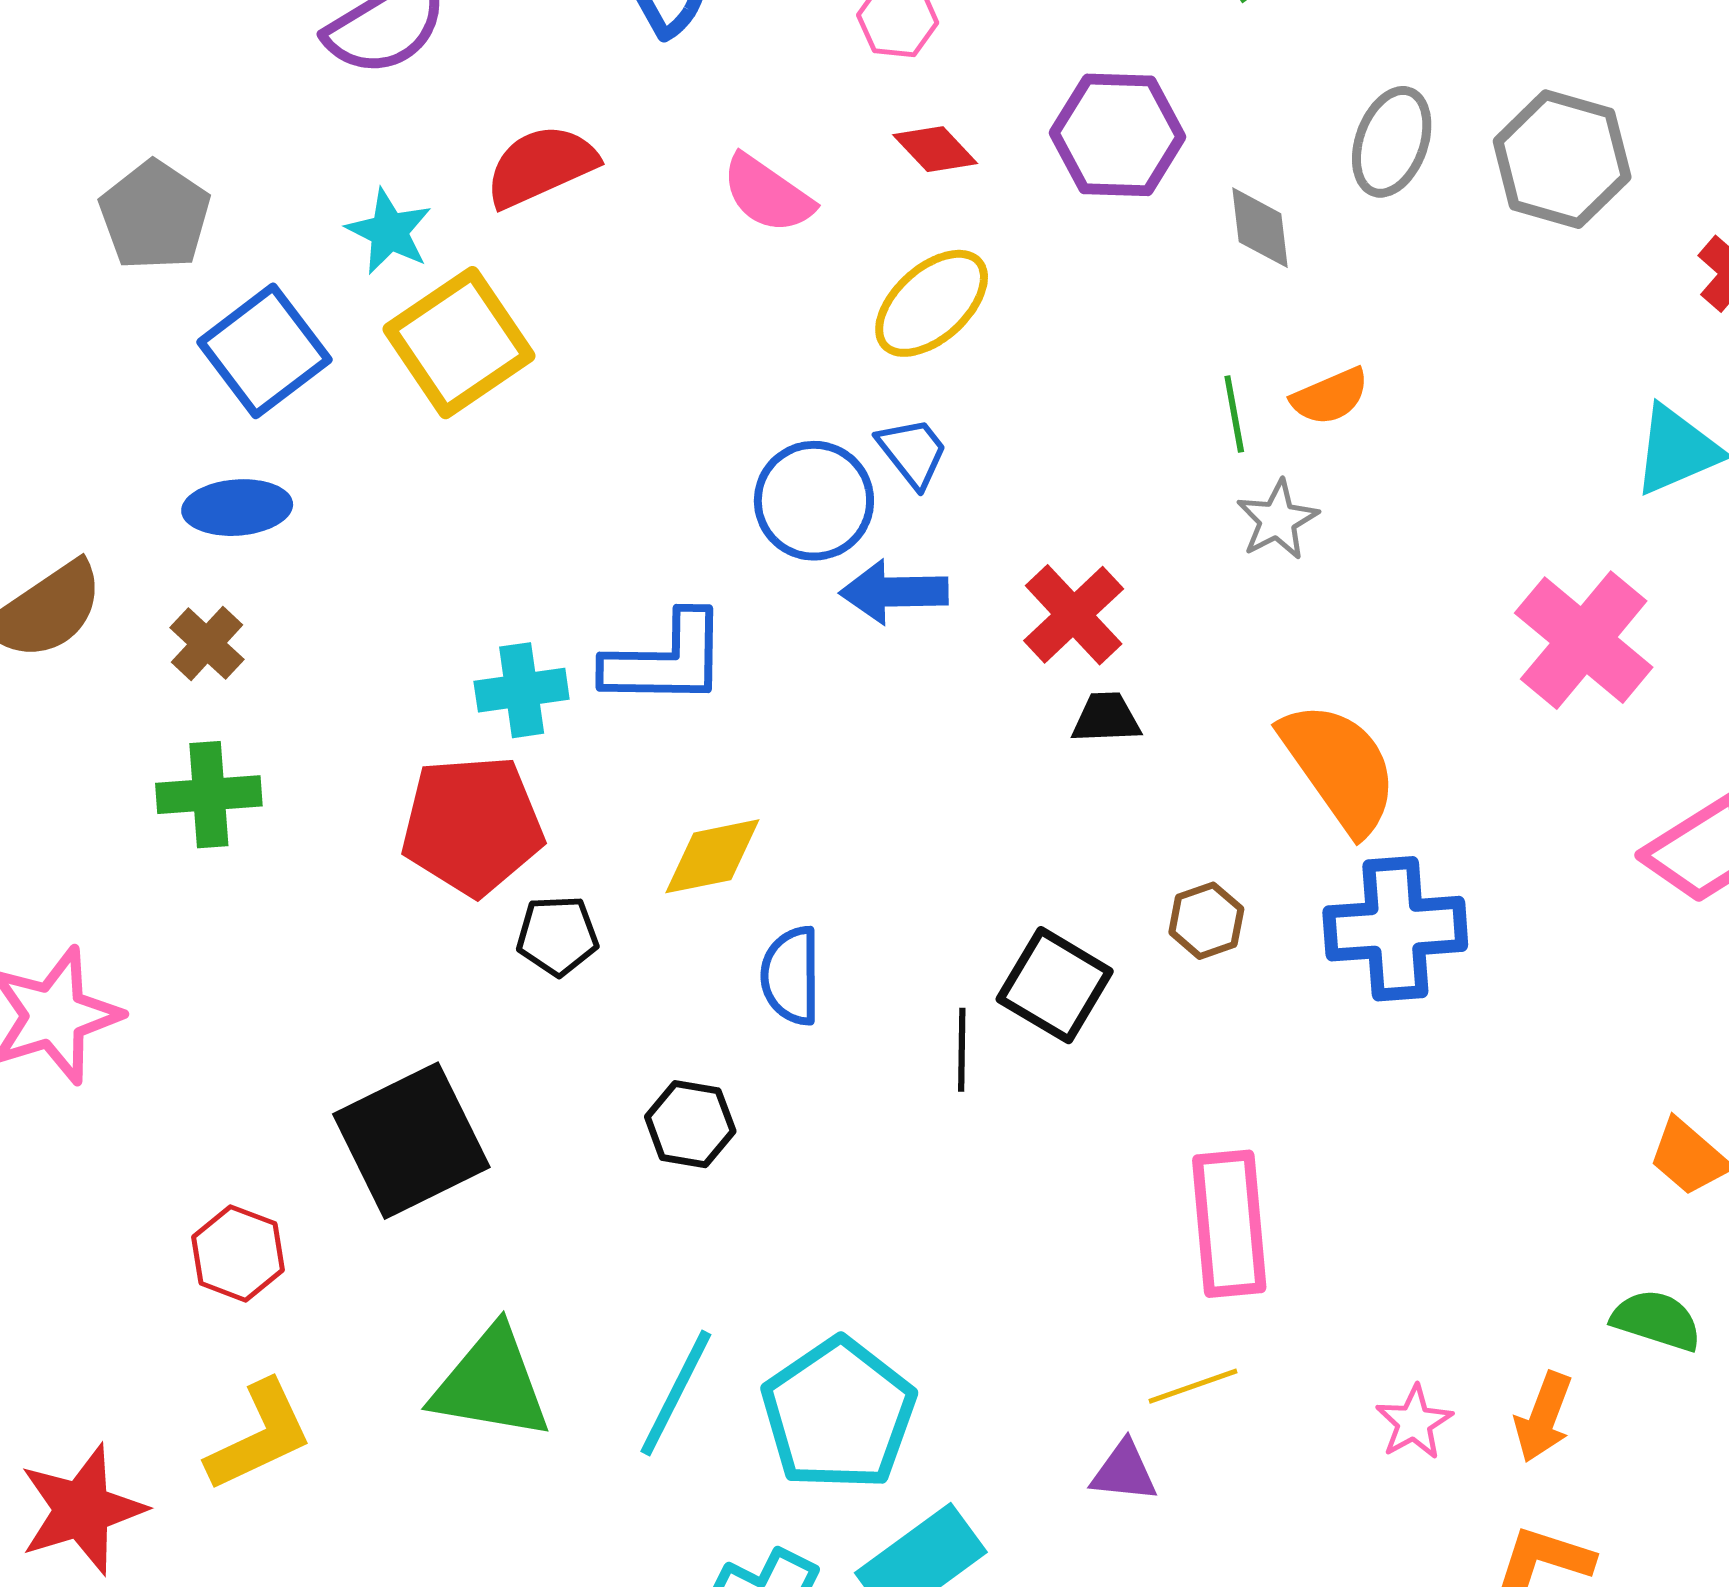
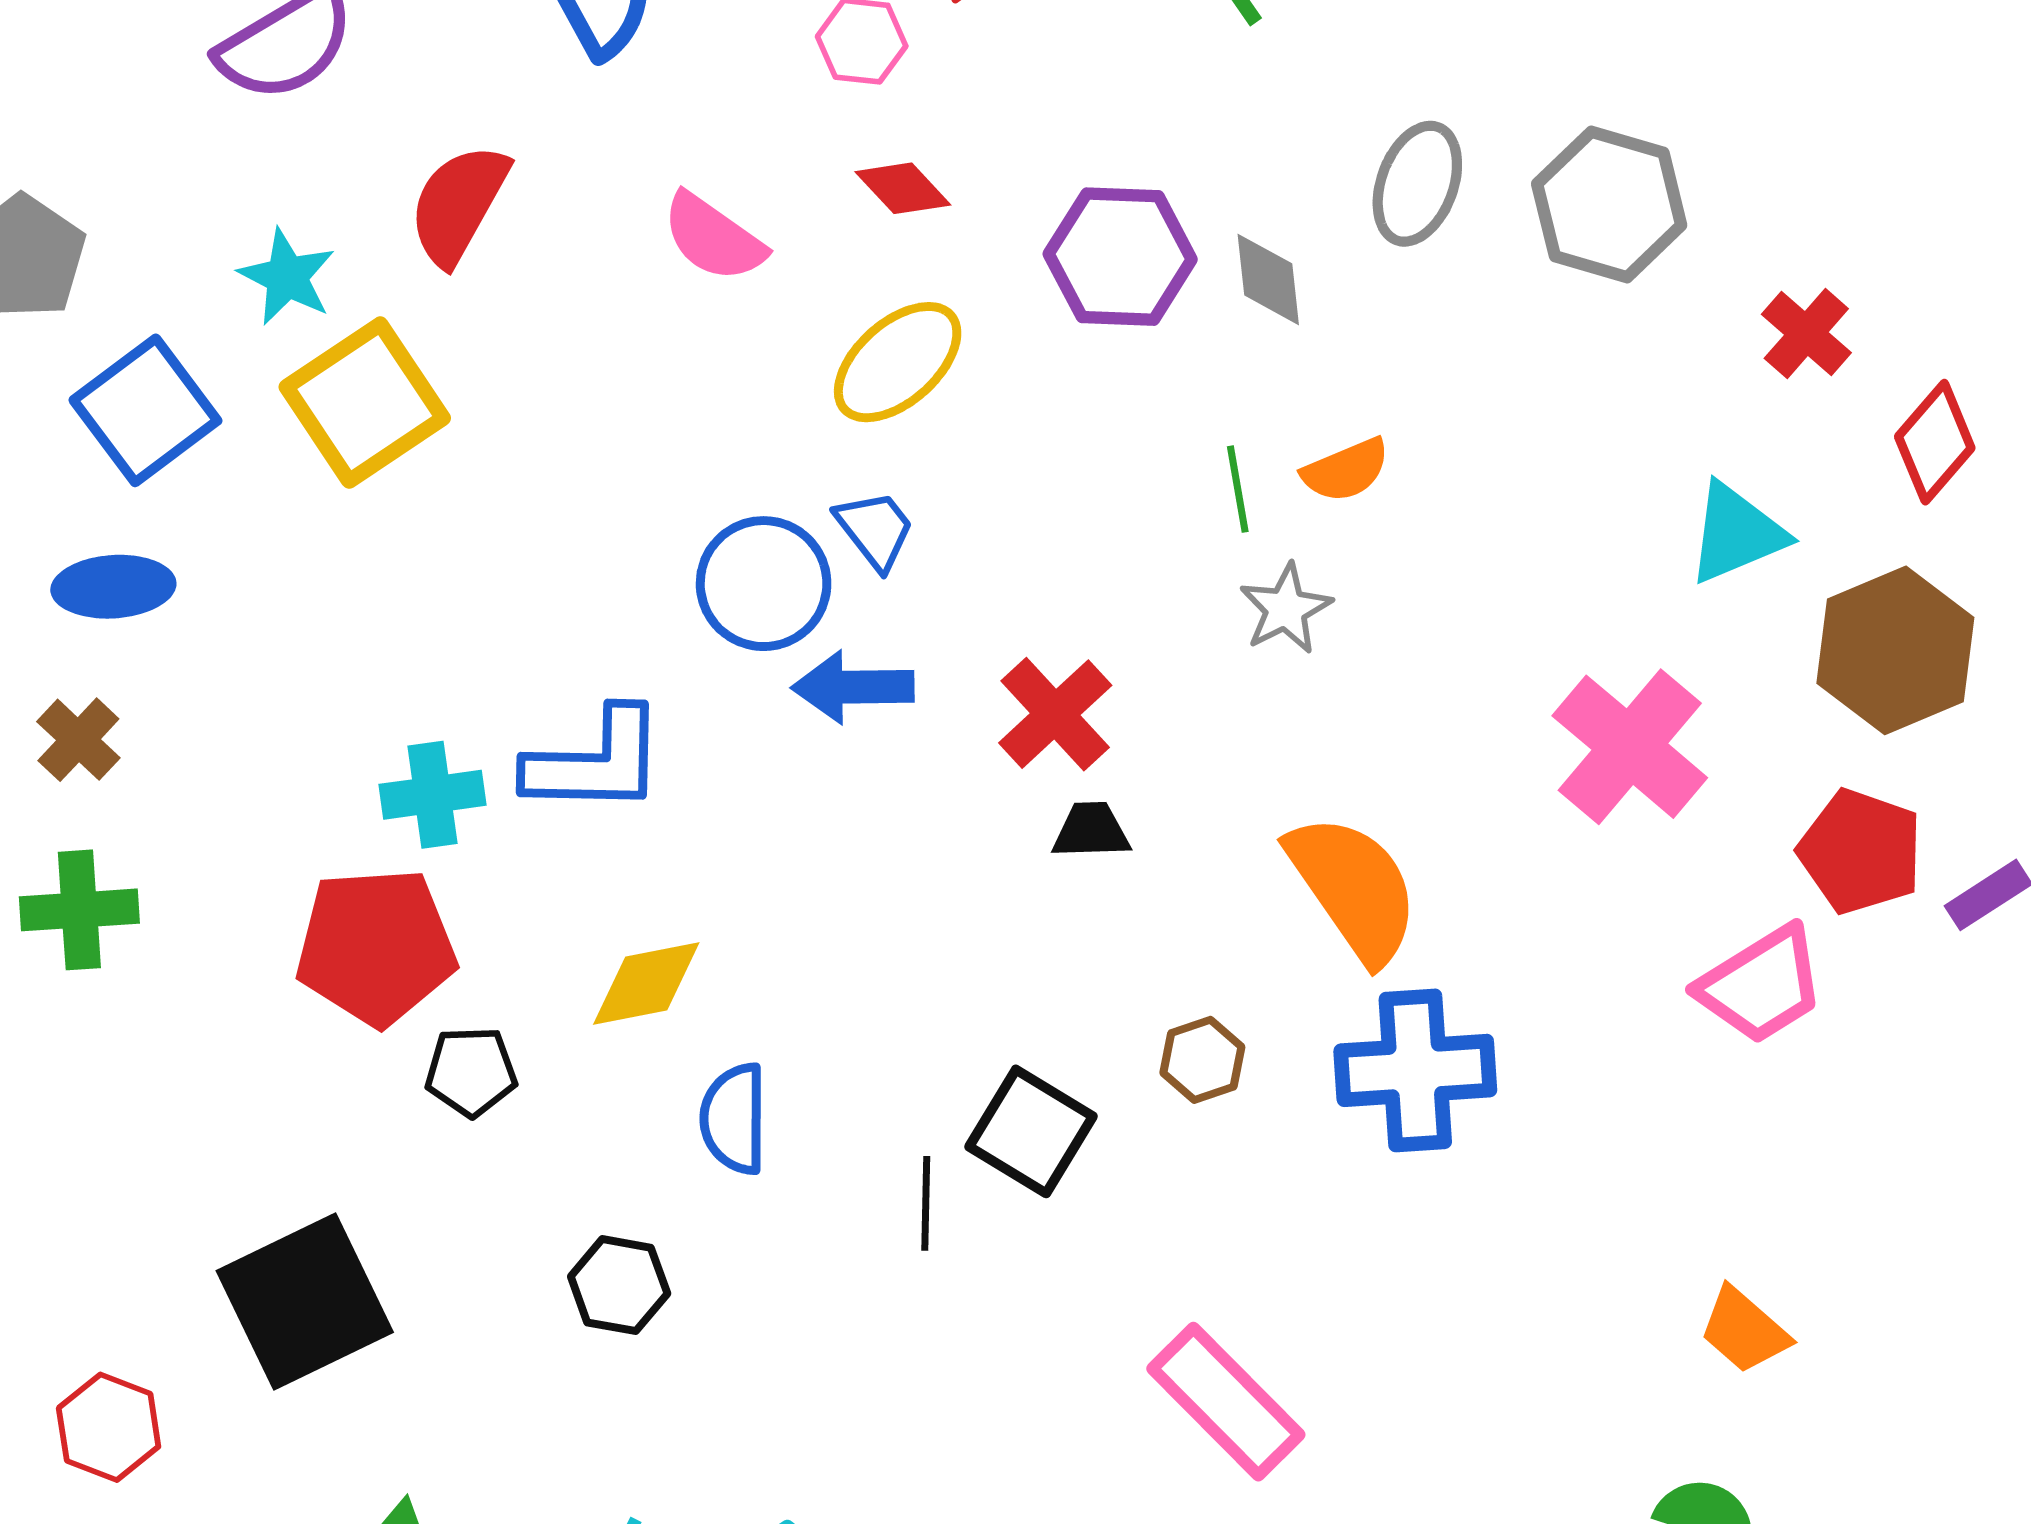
purple hexagon: (1118, 135) -> (1120, 257), moved
red semicircle: (541, 166) -> (459, 204), turned -37
pink rectangle: (1229, 1224) -> (1226, 1402), turned -40

